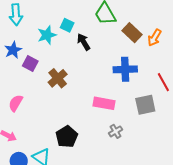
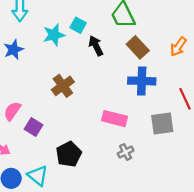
brown rectangle: (132, 33) -> (138, 47), moved
purple square: (30, 64) -> (33, 127), moved

